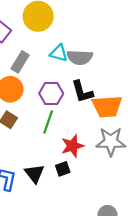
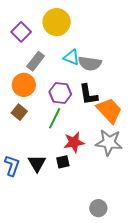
orange trapezoid: (107, 106) -> (109, 110), turned -136

